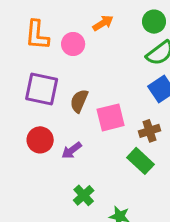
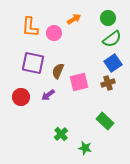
brown cross: (150, 131) -> (108, 83), moved
red circle: (40, 140) -> (21, 97), moved
purple arrow: (72, 150) -> (48, 95), moved
green rectangle: (141, 161) -> (105, 121), moved

